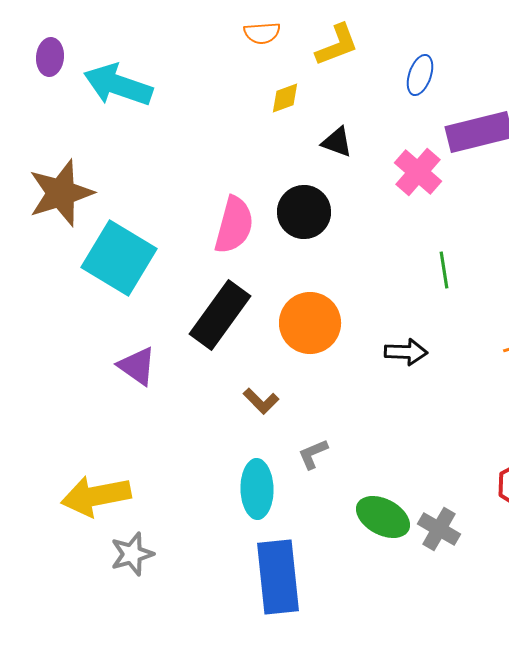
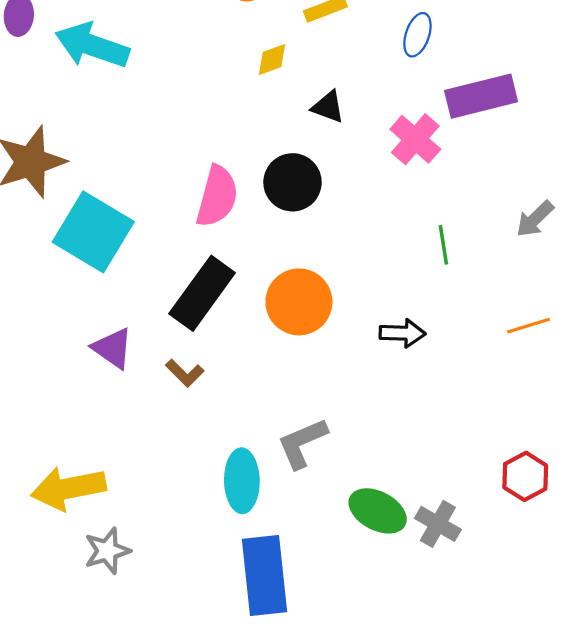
brown L-shape: (261, 401) -> (185, 373), moved
gray L-shape: (313, 454) -> (302, 443), size x1.6

